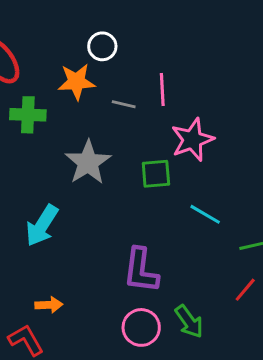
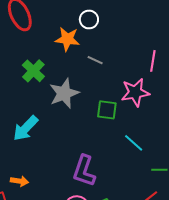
pink line: (162, 90) -> (153, 61), moved
green cross: (28, 115) -> (33, 71), moved, turned 30

